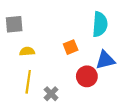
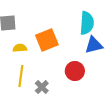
orange square: (71, 47) -> (47, 40), moved, size x1.6
blue triangle: (105, 60) -> (94, 45), moved

